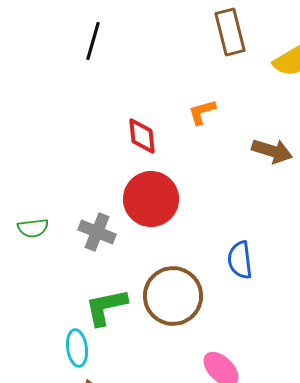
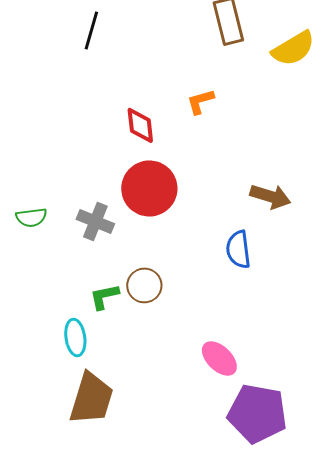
brown arrow: (272, 151) -> (270, 196), moved
brown circle: (173, 296) -> (144, 285), moved, size x0.6
green L-shape: (106, 307) -> (104, 296), size x0.7

